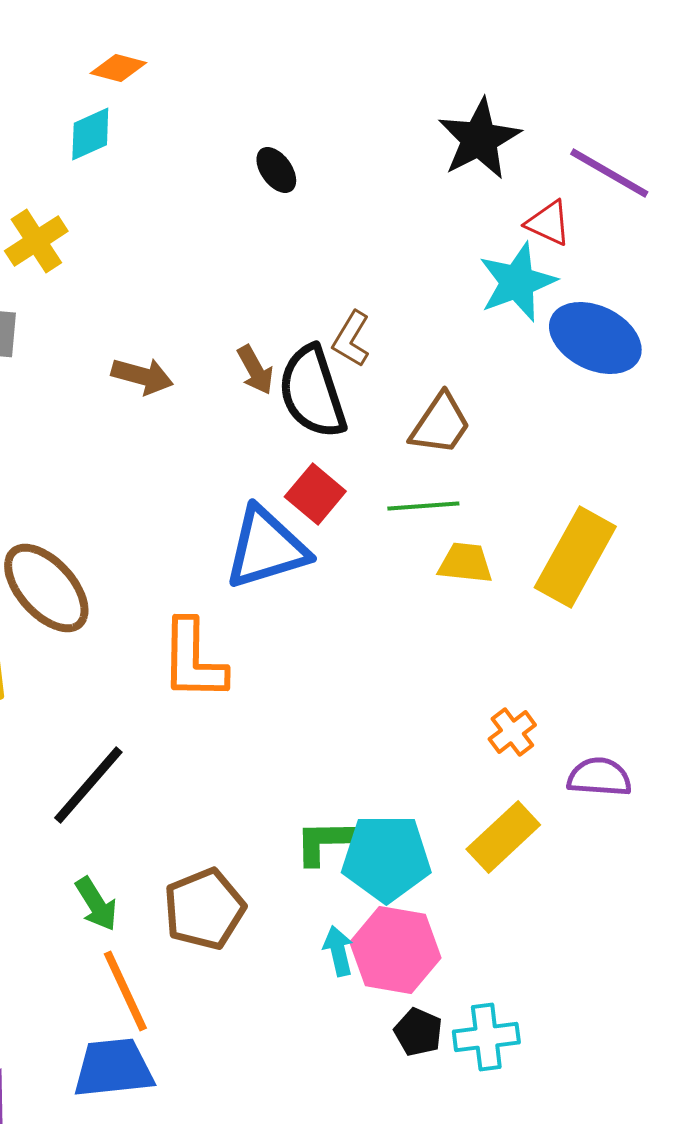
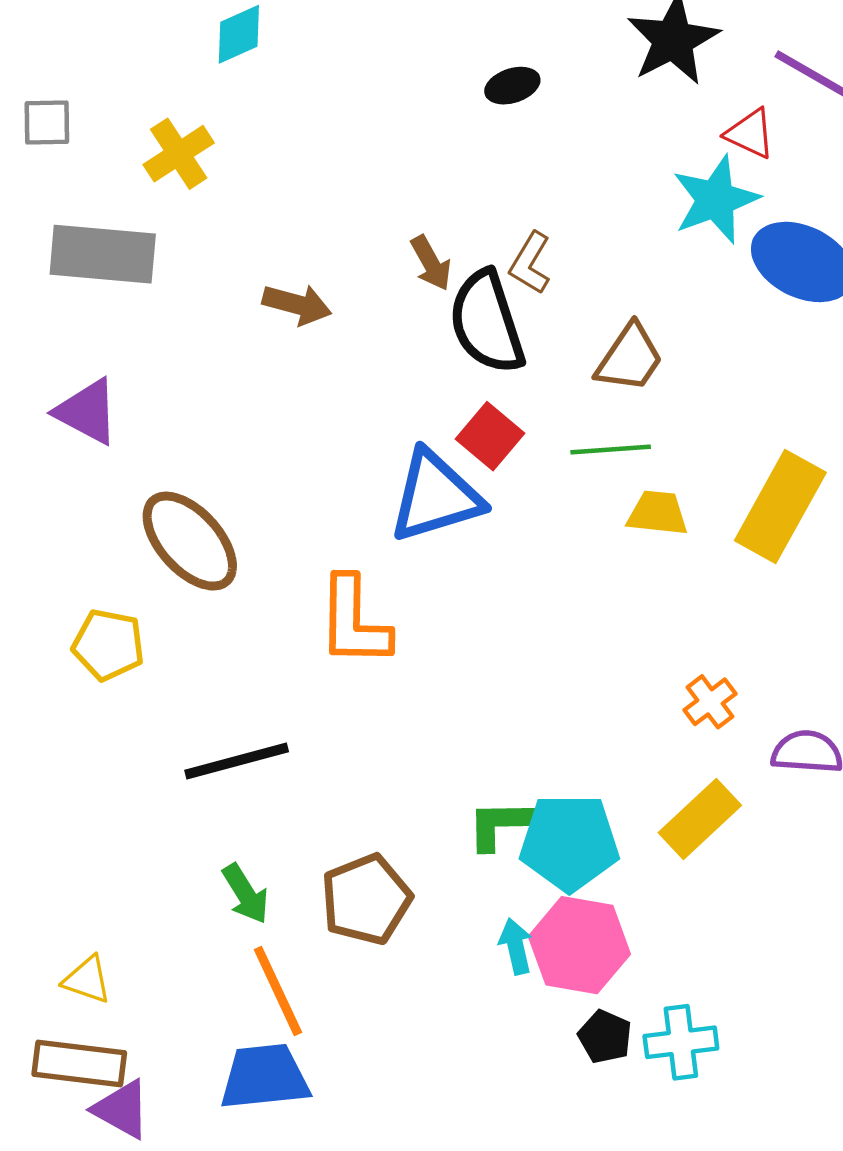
black ellipse: (276, 170) -> (512, 86), moved, turned -72
brown arrow: (255, 370) -> (431, 263), moved
black line: (88, 785) -> (237, 761), turned 34

